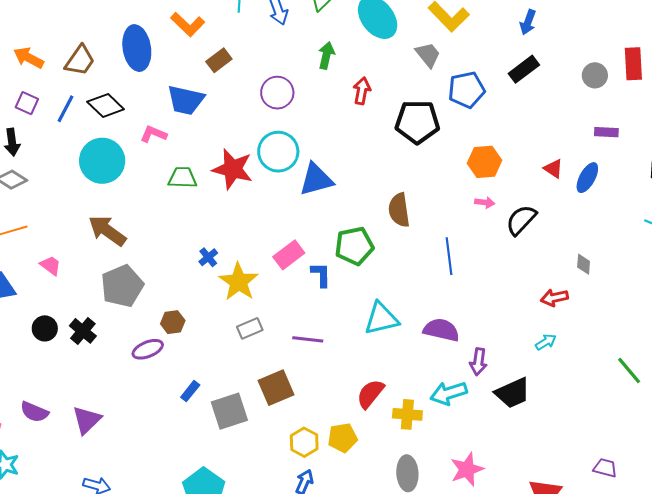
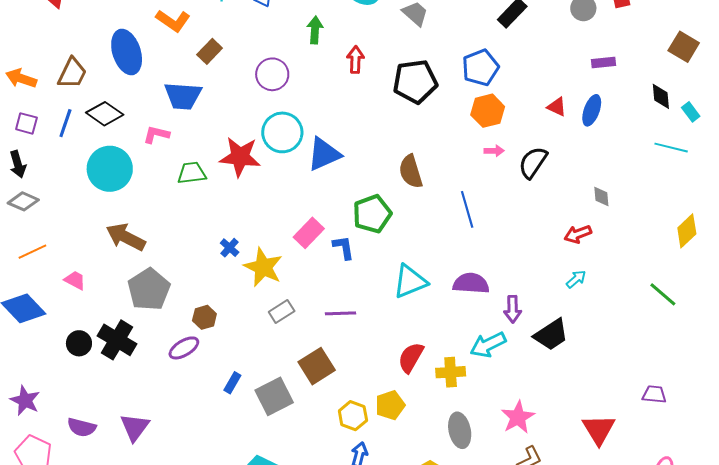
blue pentagon: (467, 90) -> (480, 68), moved
black cross: (83, 331) -> (117, 340), size x1.4

